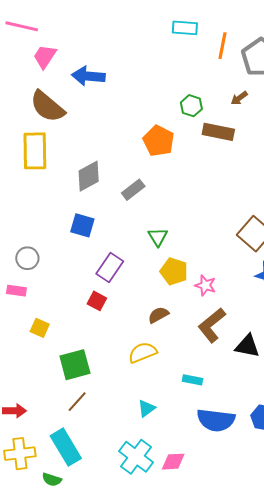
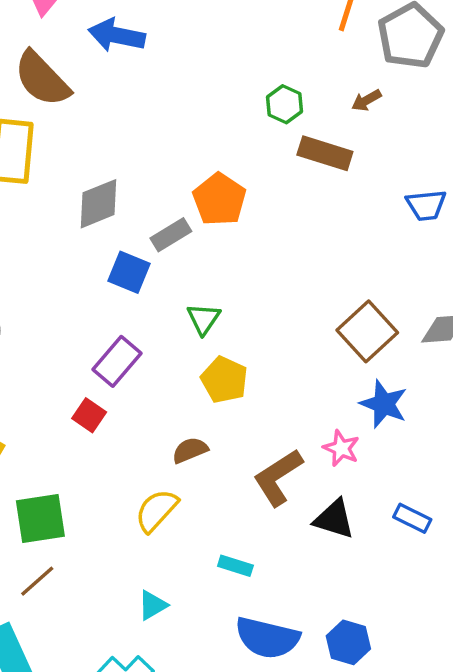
orange pentagon: (159, 141) -> (219, 199), moved
blue square: (82, 225) -> (129, 272), moved
pink star: (205, 285) -> (341, 448), moved
yellow semicircle: (143, 352) -> (156, 510), turned -32

